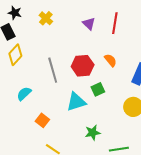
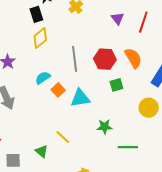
orange semicircle: (111, 60) -> (133, 58), size x1.5
cyan triangle: (76, 102) -> (80, 98), moved
orange square: (42, 120) -> (58, 90), moved

